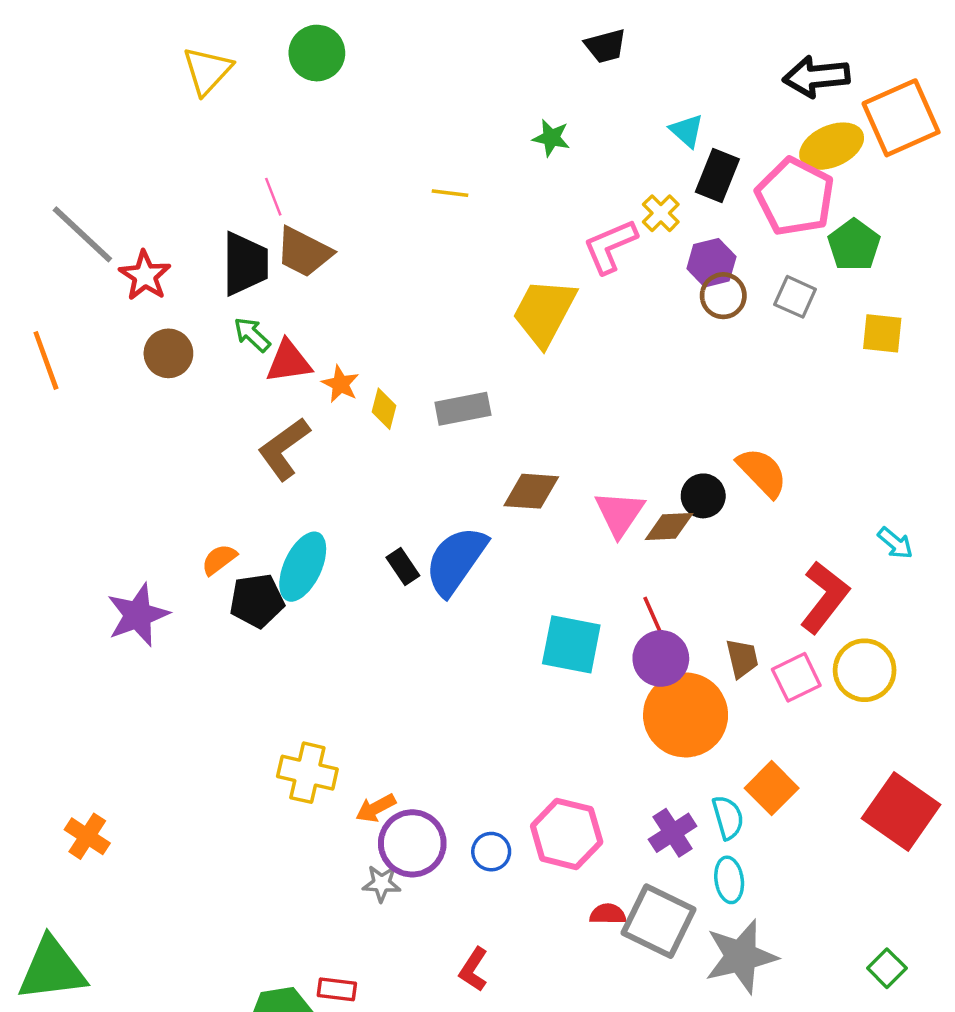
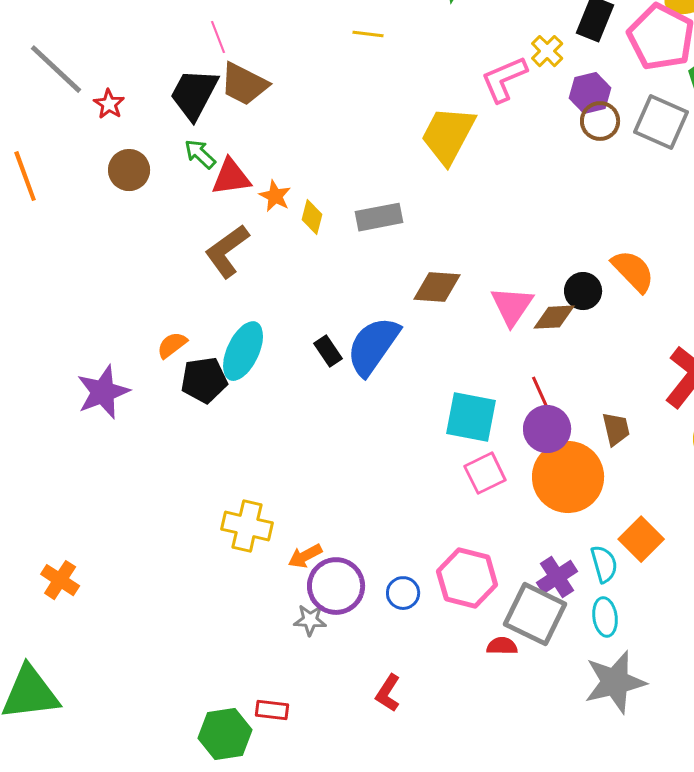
black trapezoid: (245, 264) -> (194, 94), turned -152
red star: (145, 276) -> (109, 104), size x0.7
gray square: (795, 297) -> (661, 122), size x1.5
pink square: (796, 677) -> (485, 473), moved
gray square: (658, 921) -> (535, 614), moved

